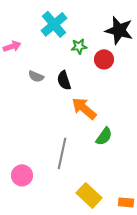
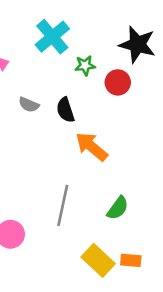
green semicircle: (104, 136) -> (118, 208), moved
orange rectangle: (126, 202) -> (131, 260), moved

